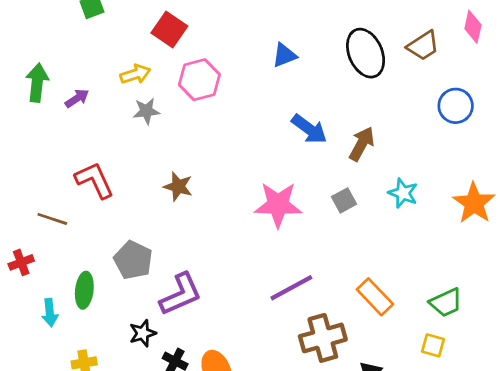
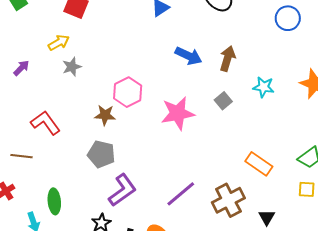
pink hexagon: (199, 80) -> (128, 92), moved
gray pentagon: (133, 260) -> (101, 154), moved
purple line: (291, 288) -> (181, 194), moved

